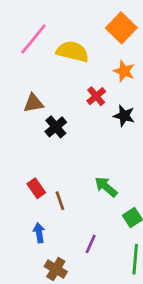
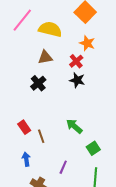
red cross: (96, 96) -> (76, 61), moved
brown triangle: (33, 103) -> (45, 57), moved
black star: (124, 116) -> (77, 80), moved

